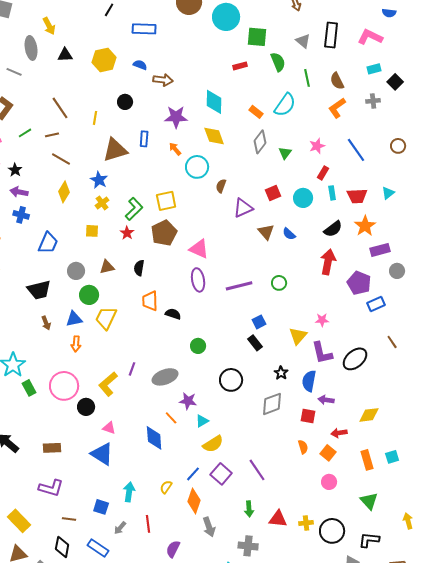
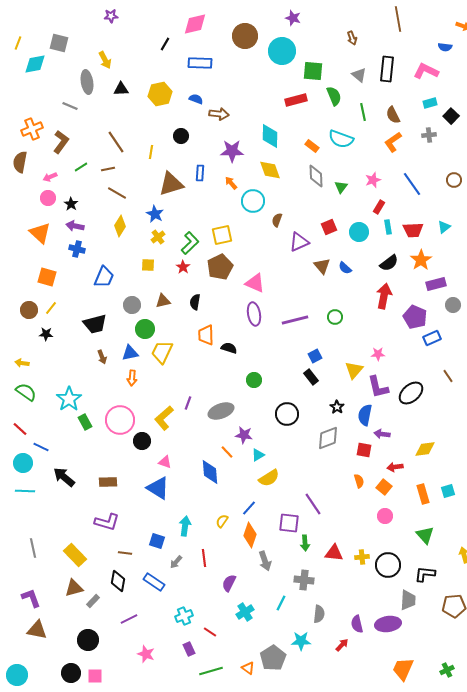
red rectangle: (240, 66) -> (296, 100), size x1.5
cyan semicircle: (285, 105) -> (341, 139), turned 75
gray diamond: (260, 142) -> (316, 176), turned -40
purple square: (221, 474) -> (289, 523), moved, turned -35

